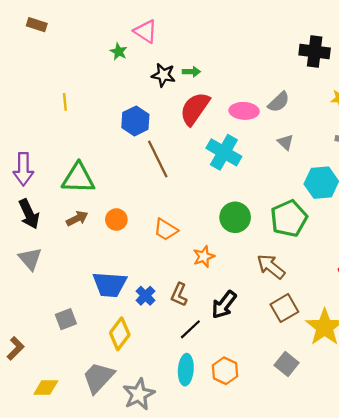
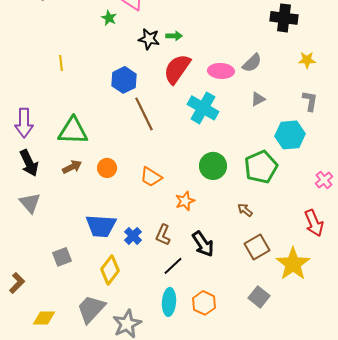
gray triangle: (285, 142) -> (258, 99), turned 49
brown arrow: (271, 267) -> (245, 210), size x0.6
black arrow: (224, 305) -> (203, 244), turned -72

